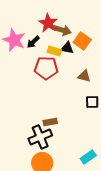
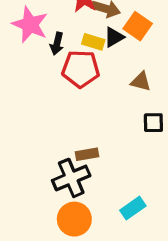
black arrow: (33, 42) -> (57, 44), moved, turned -32
black triangle: (67, 48) -> (114, 37), turned -40
cyan rectangle: (88, 157) -> (133, 208), moved

